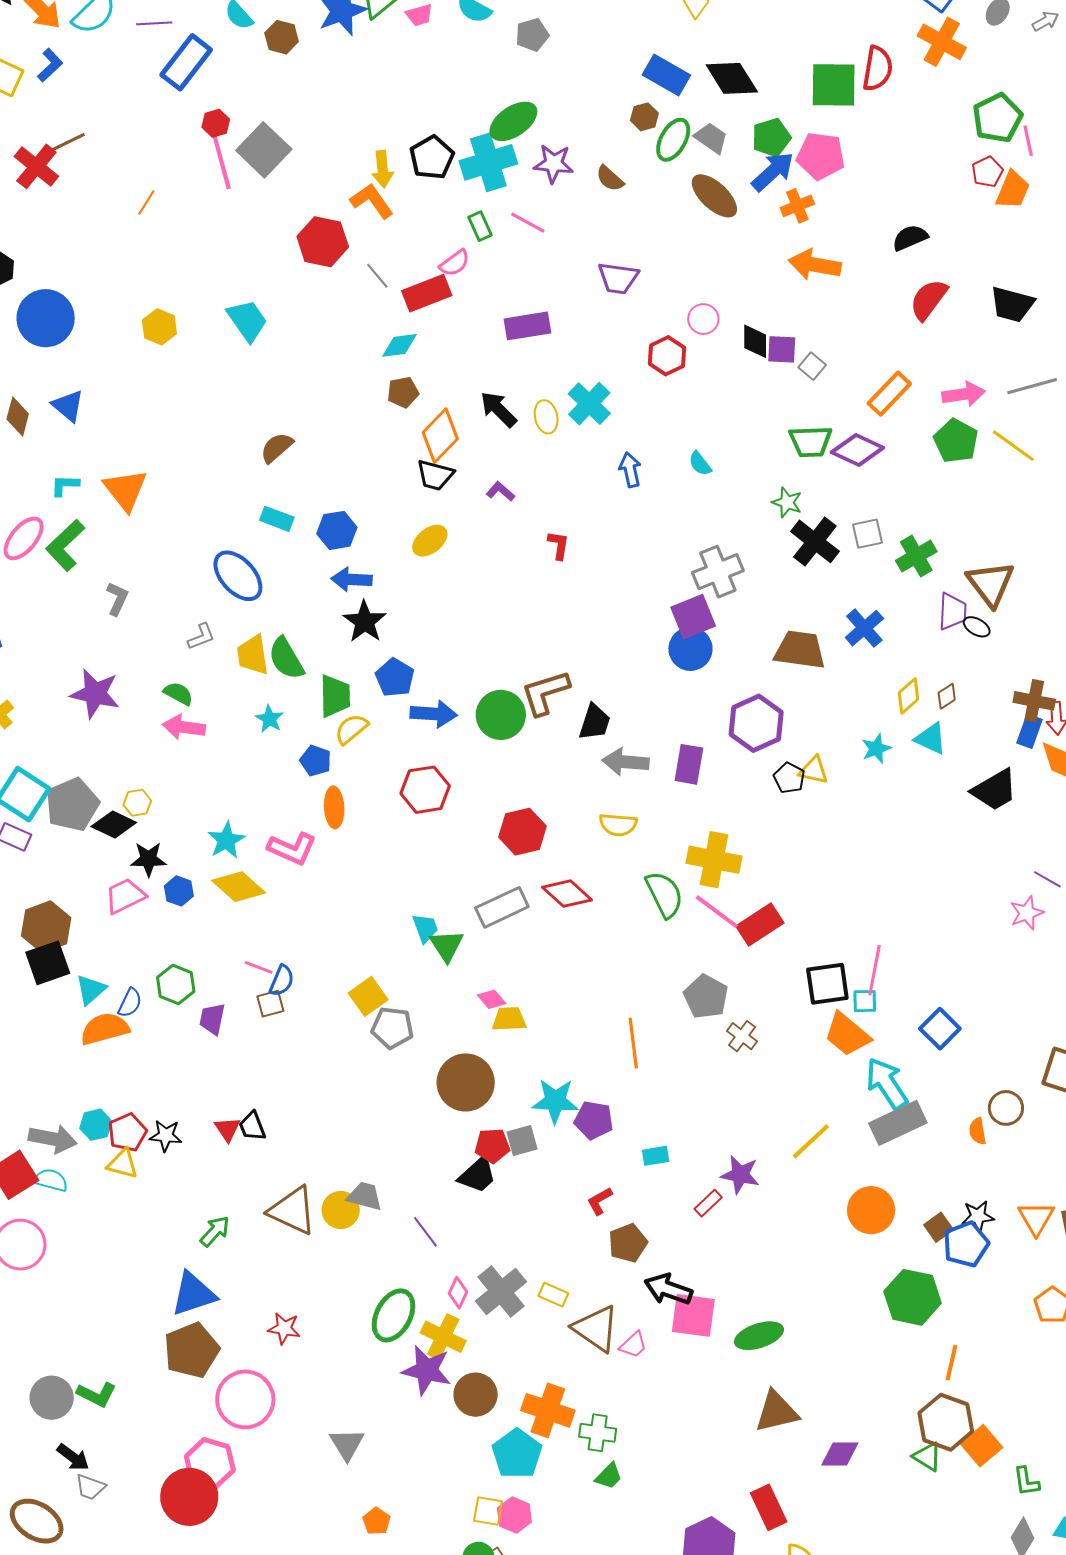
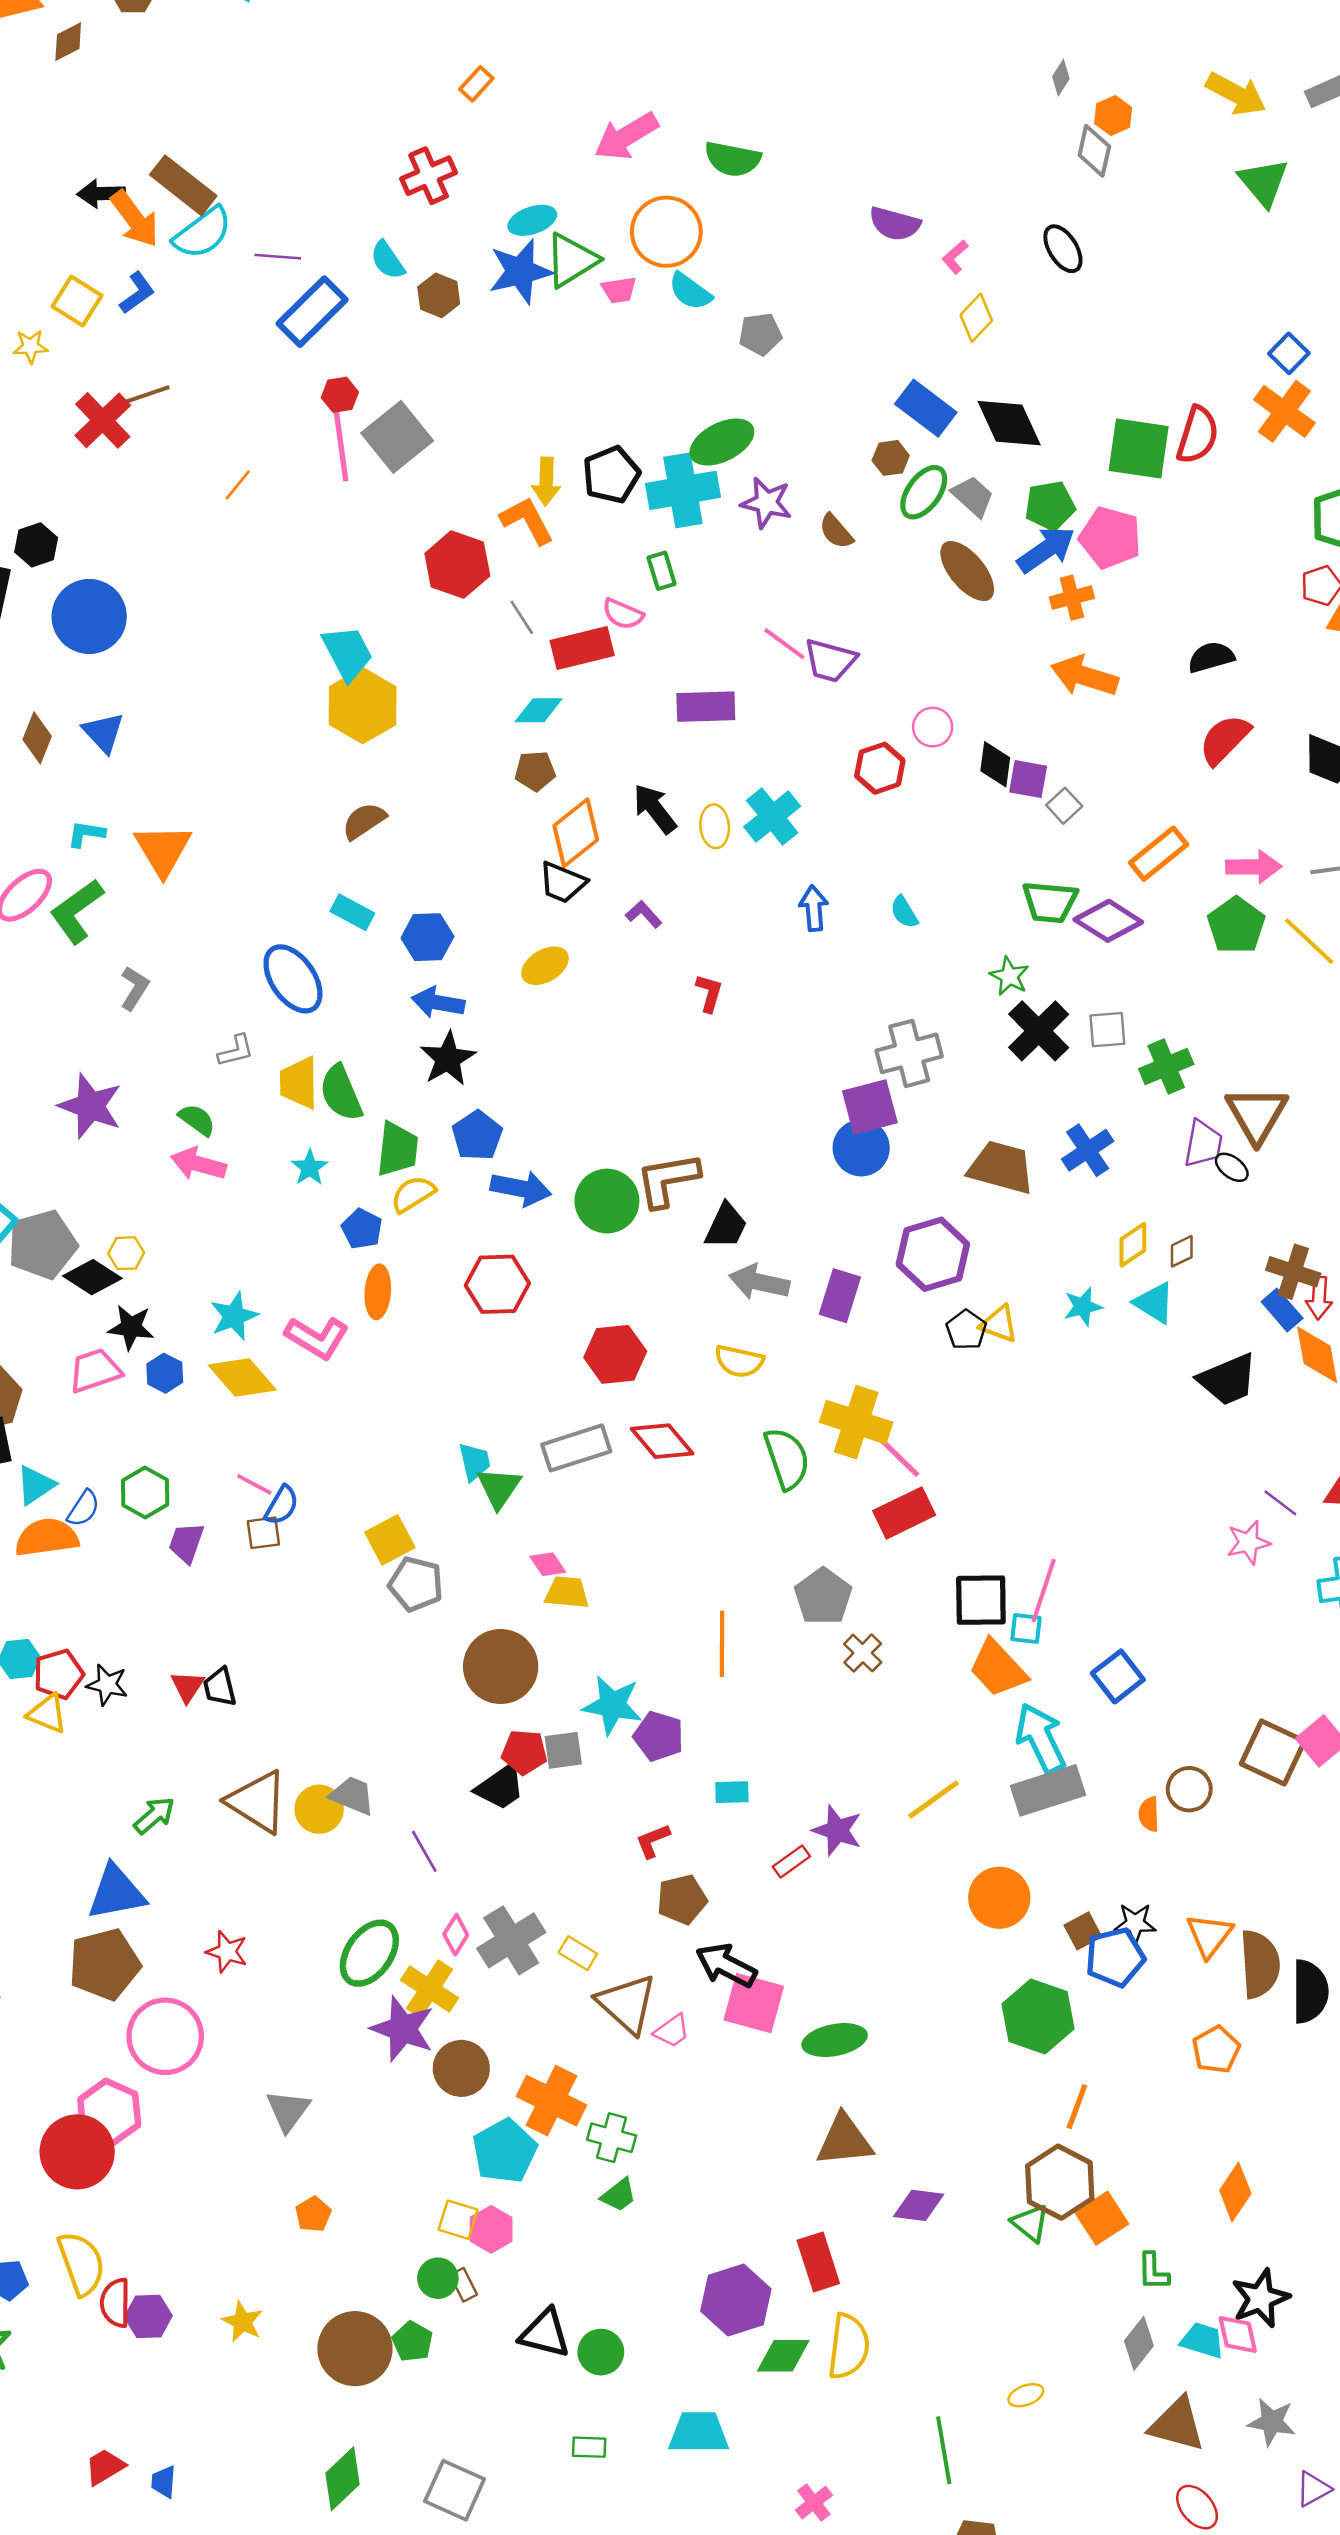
pink line: (528, 223) -> (784, 644), moved
pink semicircle: (455, 263) -> (623, 614), turned 52
yellow hexagon: (159, 327) -> (363, 706), moved, size x1.6
blue rectangle: (1029, 731) -> (1282, 1310), turned -68
pink line: (717, 912) -> (895, 1453), moved

